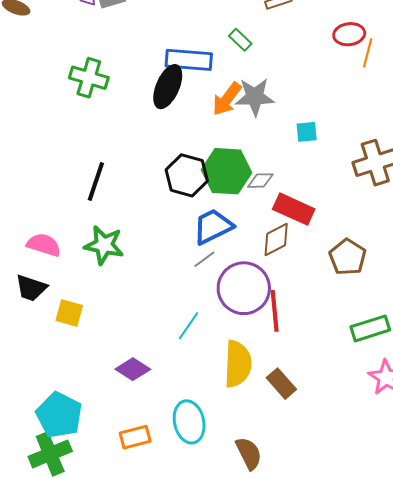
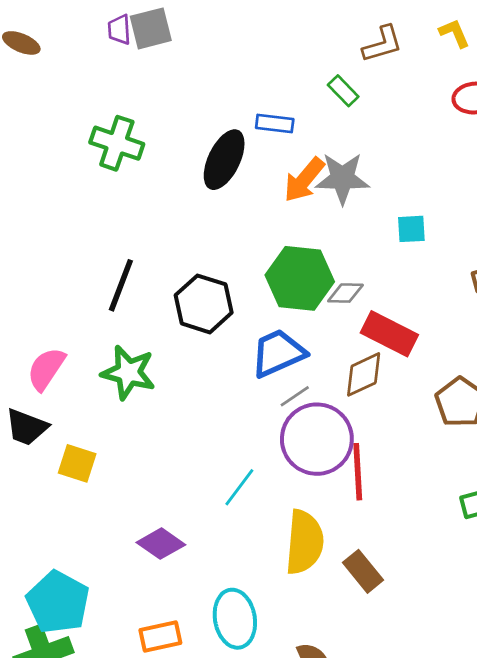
green rectangle: (240, 40) -> (343, 91), moved
blue rectangle: (189, 60) -> (275, 123), moved, size x0.6
black hexagon: (187, 175) -> (204, 304), moved
pink semicircle: (44, 245) -> (46, 369), turned -76
gray line: (204, 259) -> (295, 396), moved

